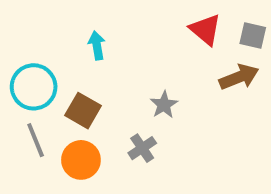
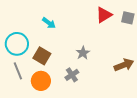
red triangle: (205, 30) -> (104, 15), turned 48
cyan arrow: (97, 45) -> (49, 23), turned 136
brown arrow: (239, 77) -> (124, 65), moved

